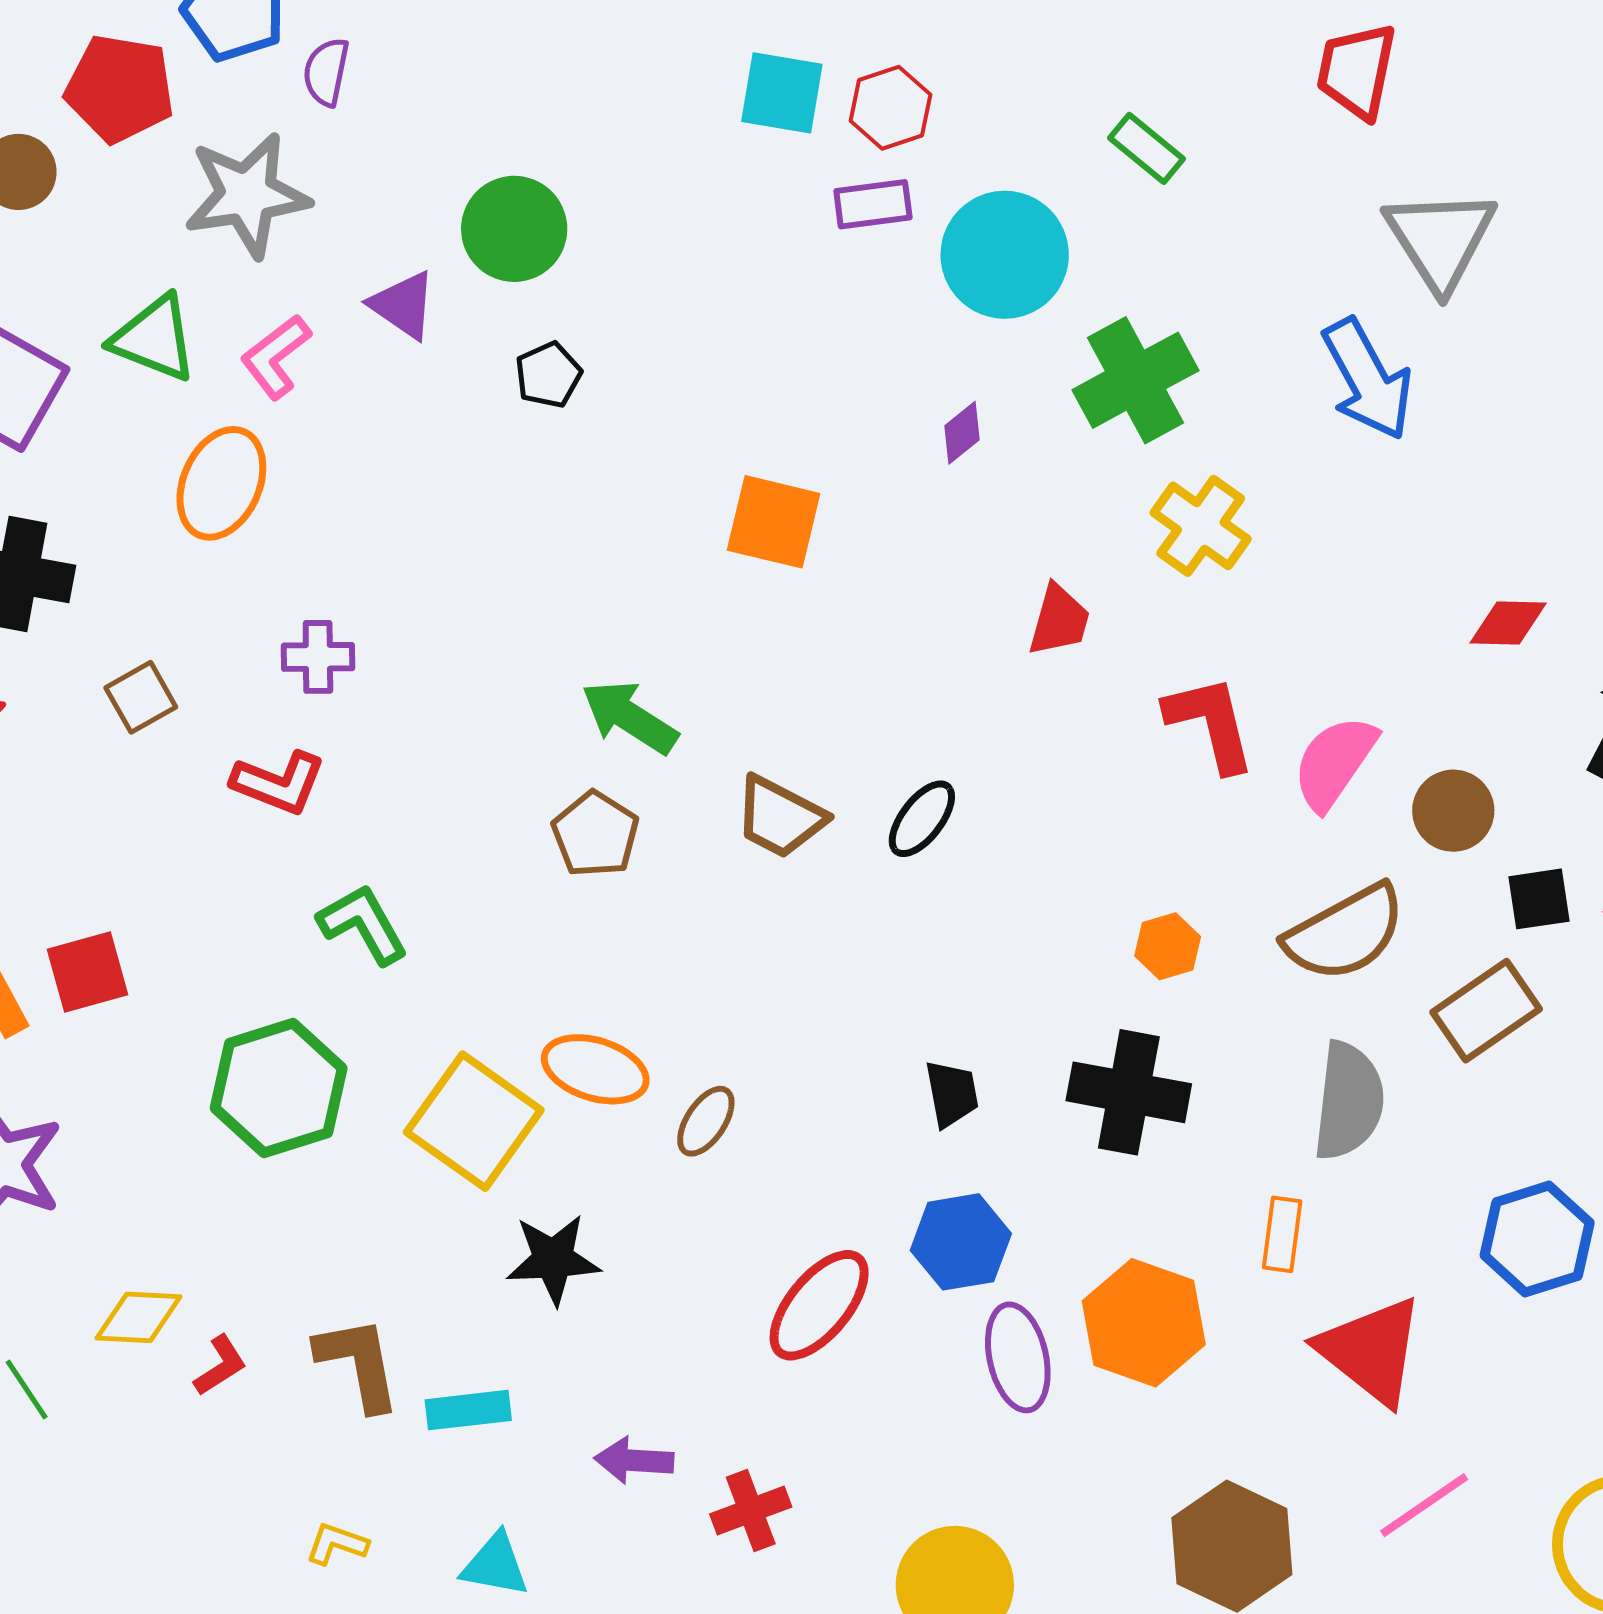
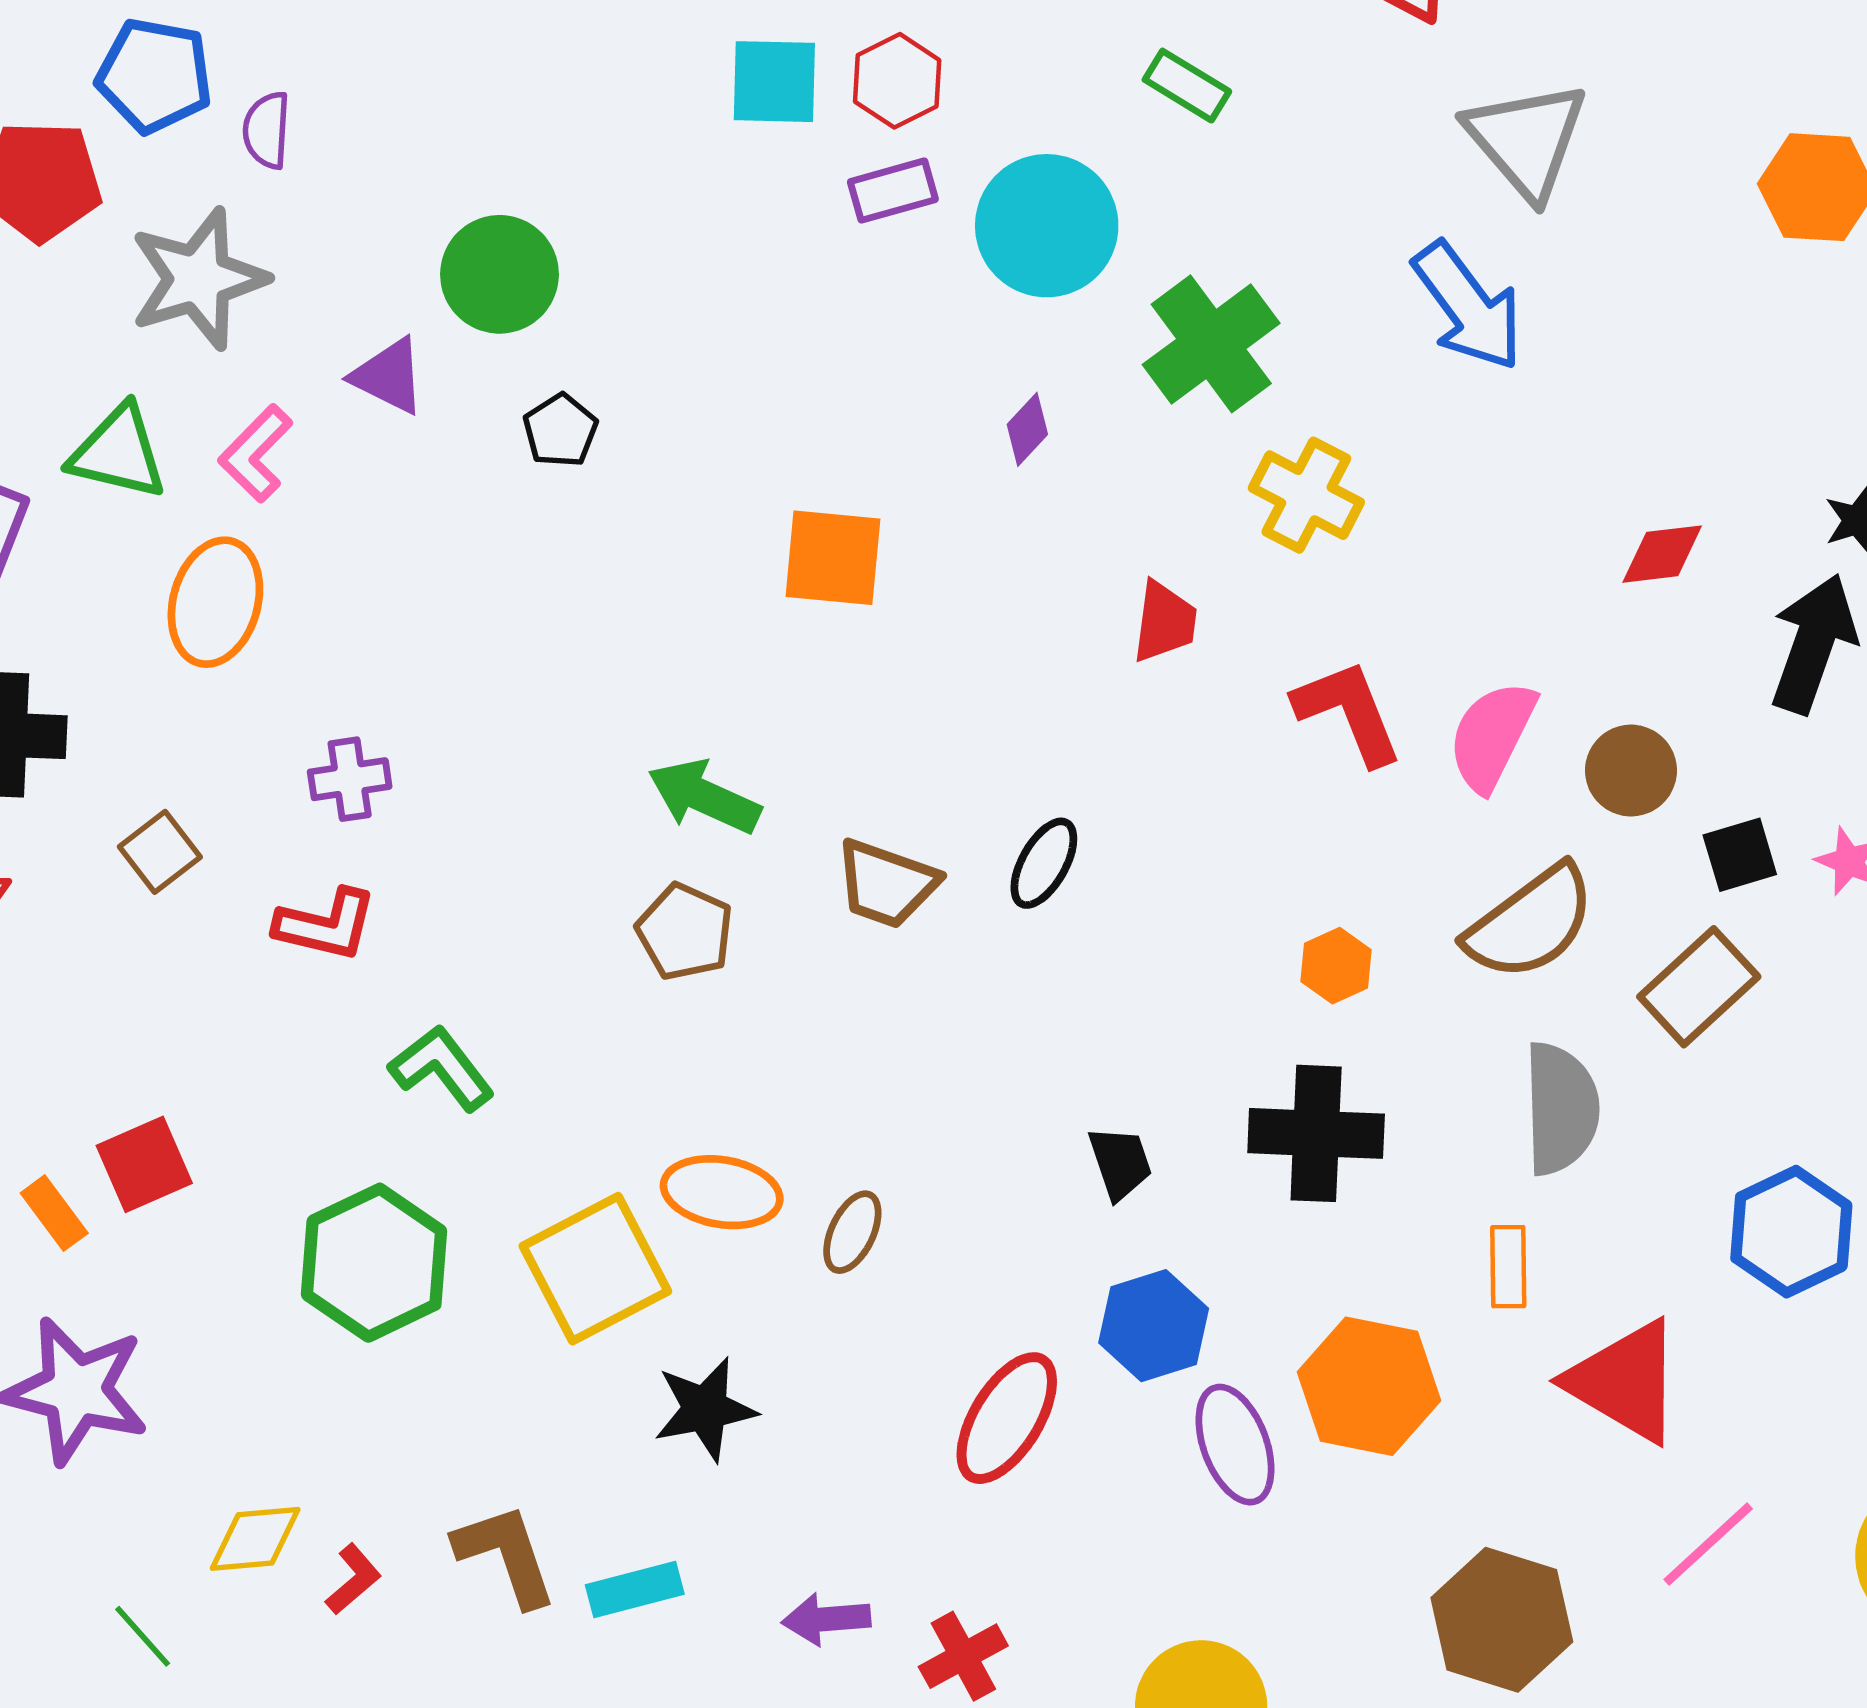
yellow square: (474, 1121) -> (595, 1269), turned 35

